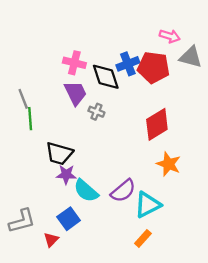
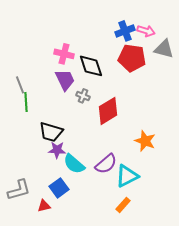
blue cross: (128, 64) -> (125, 31), moved
red diamond: (157, 124) -> (108, 111), moved
red triangle: (51, 240) -> (44, 206), turned 32

